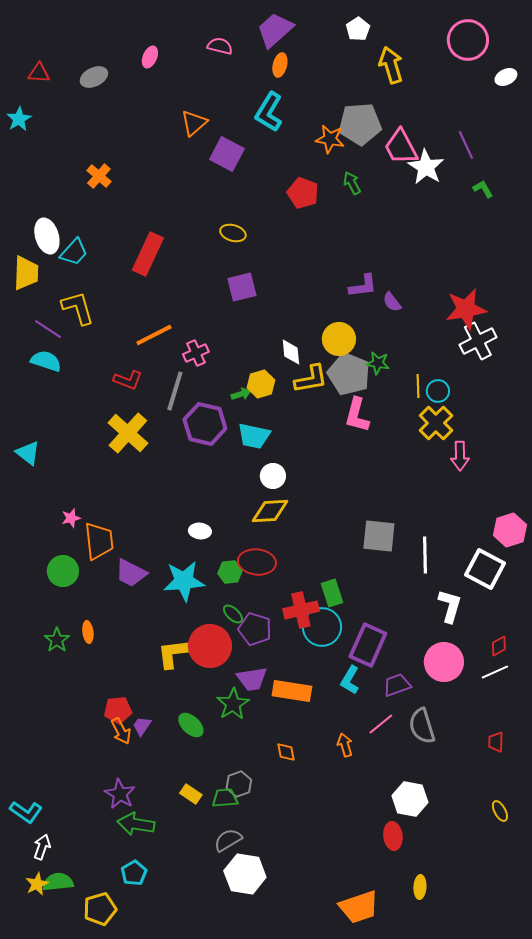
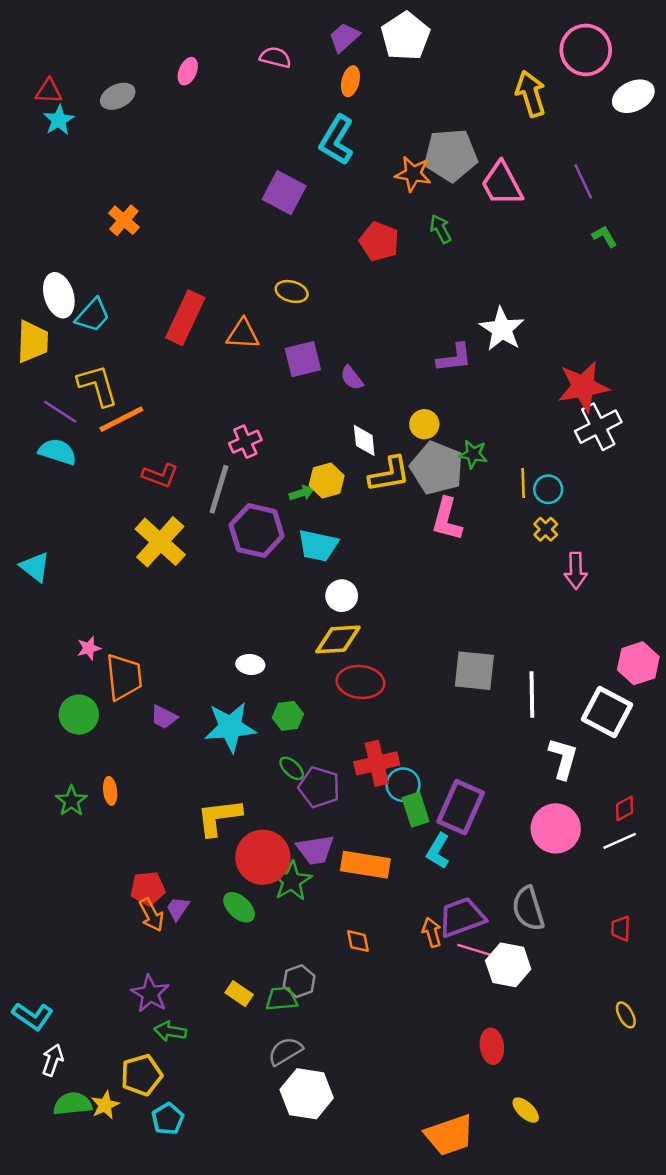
white pentagon: (358, 29) -> (406, 36), moved, size x1.6
purple trapezoid: (275, 30) -> (344, 37), size x0.7
yellow arrow: (391, 65) -> (531, 94), moved
white ellipse: (506, 77) -> (633, 96), size x1.5
cyan star: (19, 119) -> (59, 120), moved
orange triangle: (194, 123) -> (243, 334), moved, turned 44
white star: (426, 167) -> (502, 329), moved
purple semicircle: (392, 302) -> (352, 378), moved
orange line: (154, 335) -> (121, 419), moved
yellow circle: (339, 339) -> (424, 424), size x0.7
yellow cross: (436, 423) -> (546, 529), size x0.6
red ellipse: (257, 562) -> (360, 682), moved
purple trapezoid: (131, 573) -> (164, 717), size x0.7
green rectangle: (332, 593) -> (416, 810), moved
cyan circle: (322, 627) -> (403, 785), size x0.7
red circle: (210, 646) -> (263, 857), moved
purple trapezoid: (397, 685) -> (462, 917), moved, size x1.4
pink line: (381, 724) -> (474, 950), moved, turned 56
white hexagon: (410, 799) -> (508, 965), moved
green arrow: (136, 824) -> (170, 1031), size x0.7
cyan pentagon: (134, 873) -> (168, 1119), moved
yellow star: (37, 884) -> (105, 1105), moved
yellow ellipse: (420, 887) -> (526, 1110), turned -50
yellow pentagon: (100, 909) -> (141, 1075), moved

